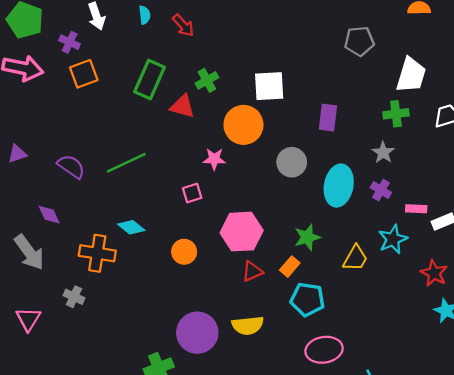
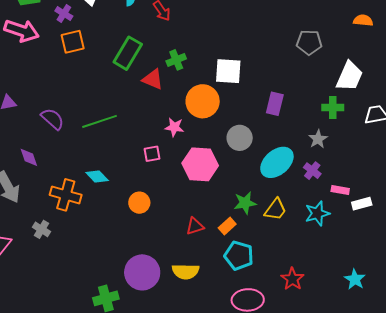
cyan ellipse: (339, 186) -> (277, 162), turned 32
pink hexagon: (242, 232) -> (200, 164), moved
yellow trapezoid: (355, 258) -> (275, 210), moved
red star: (434, 273) -> (292, 279), moved

